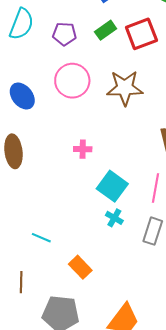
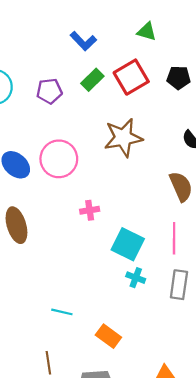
pink circle: (72, 81) -> (59, 159), moved

